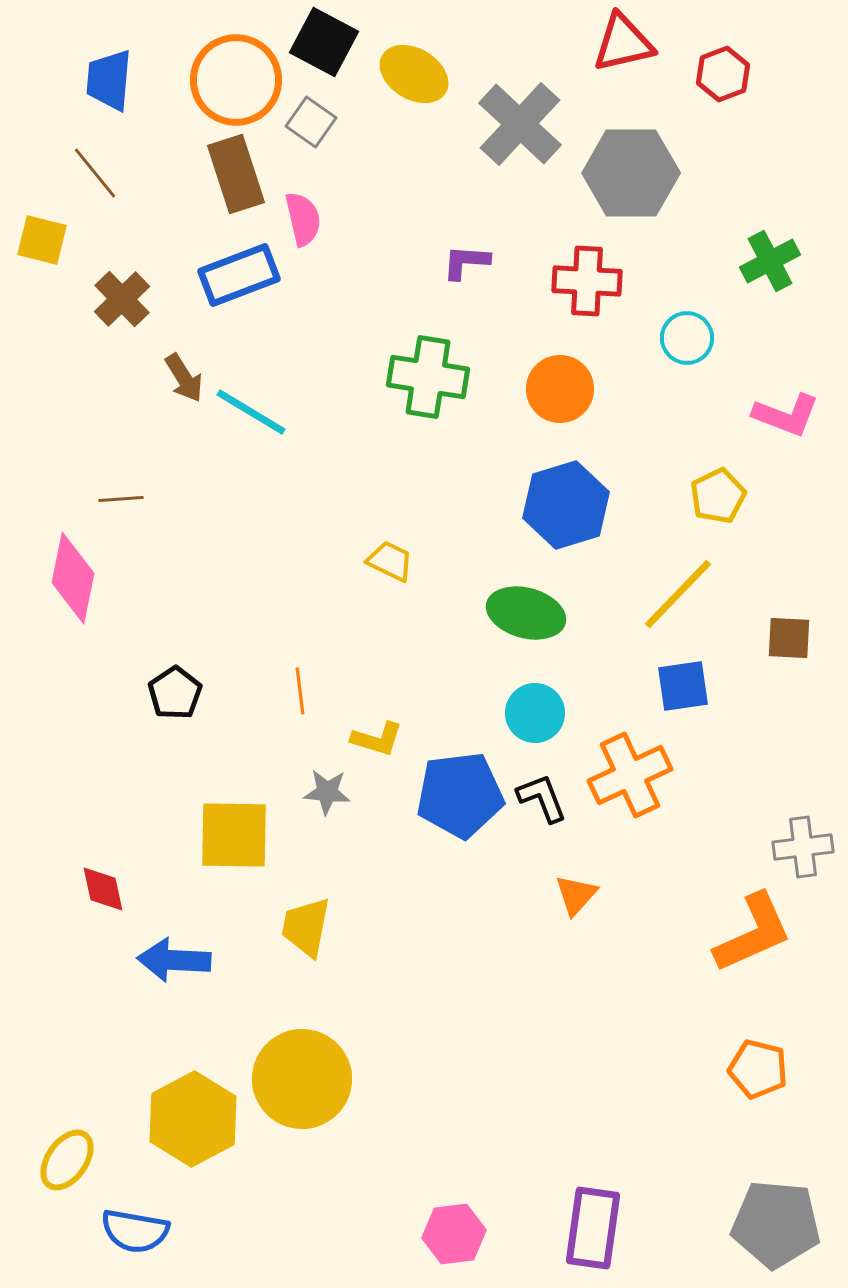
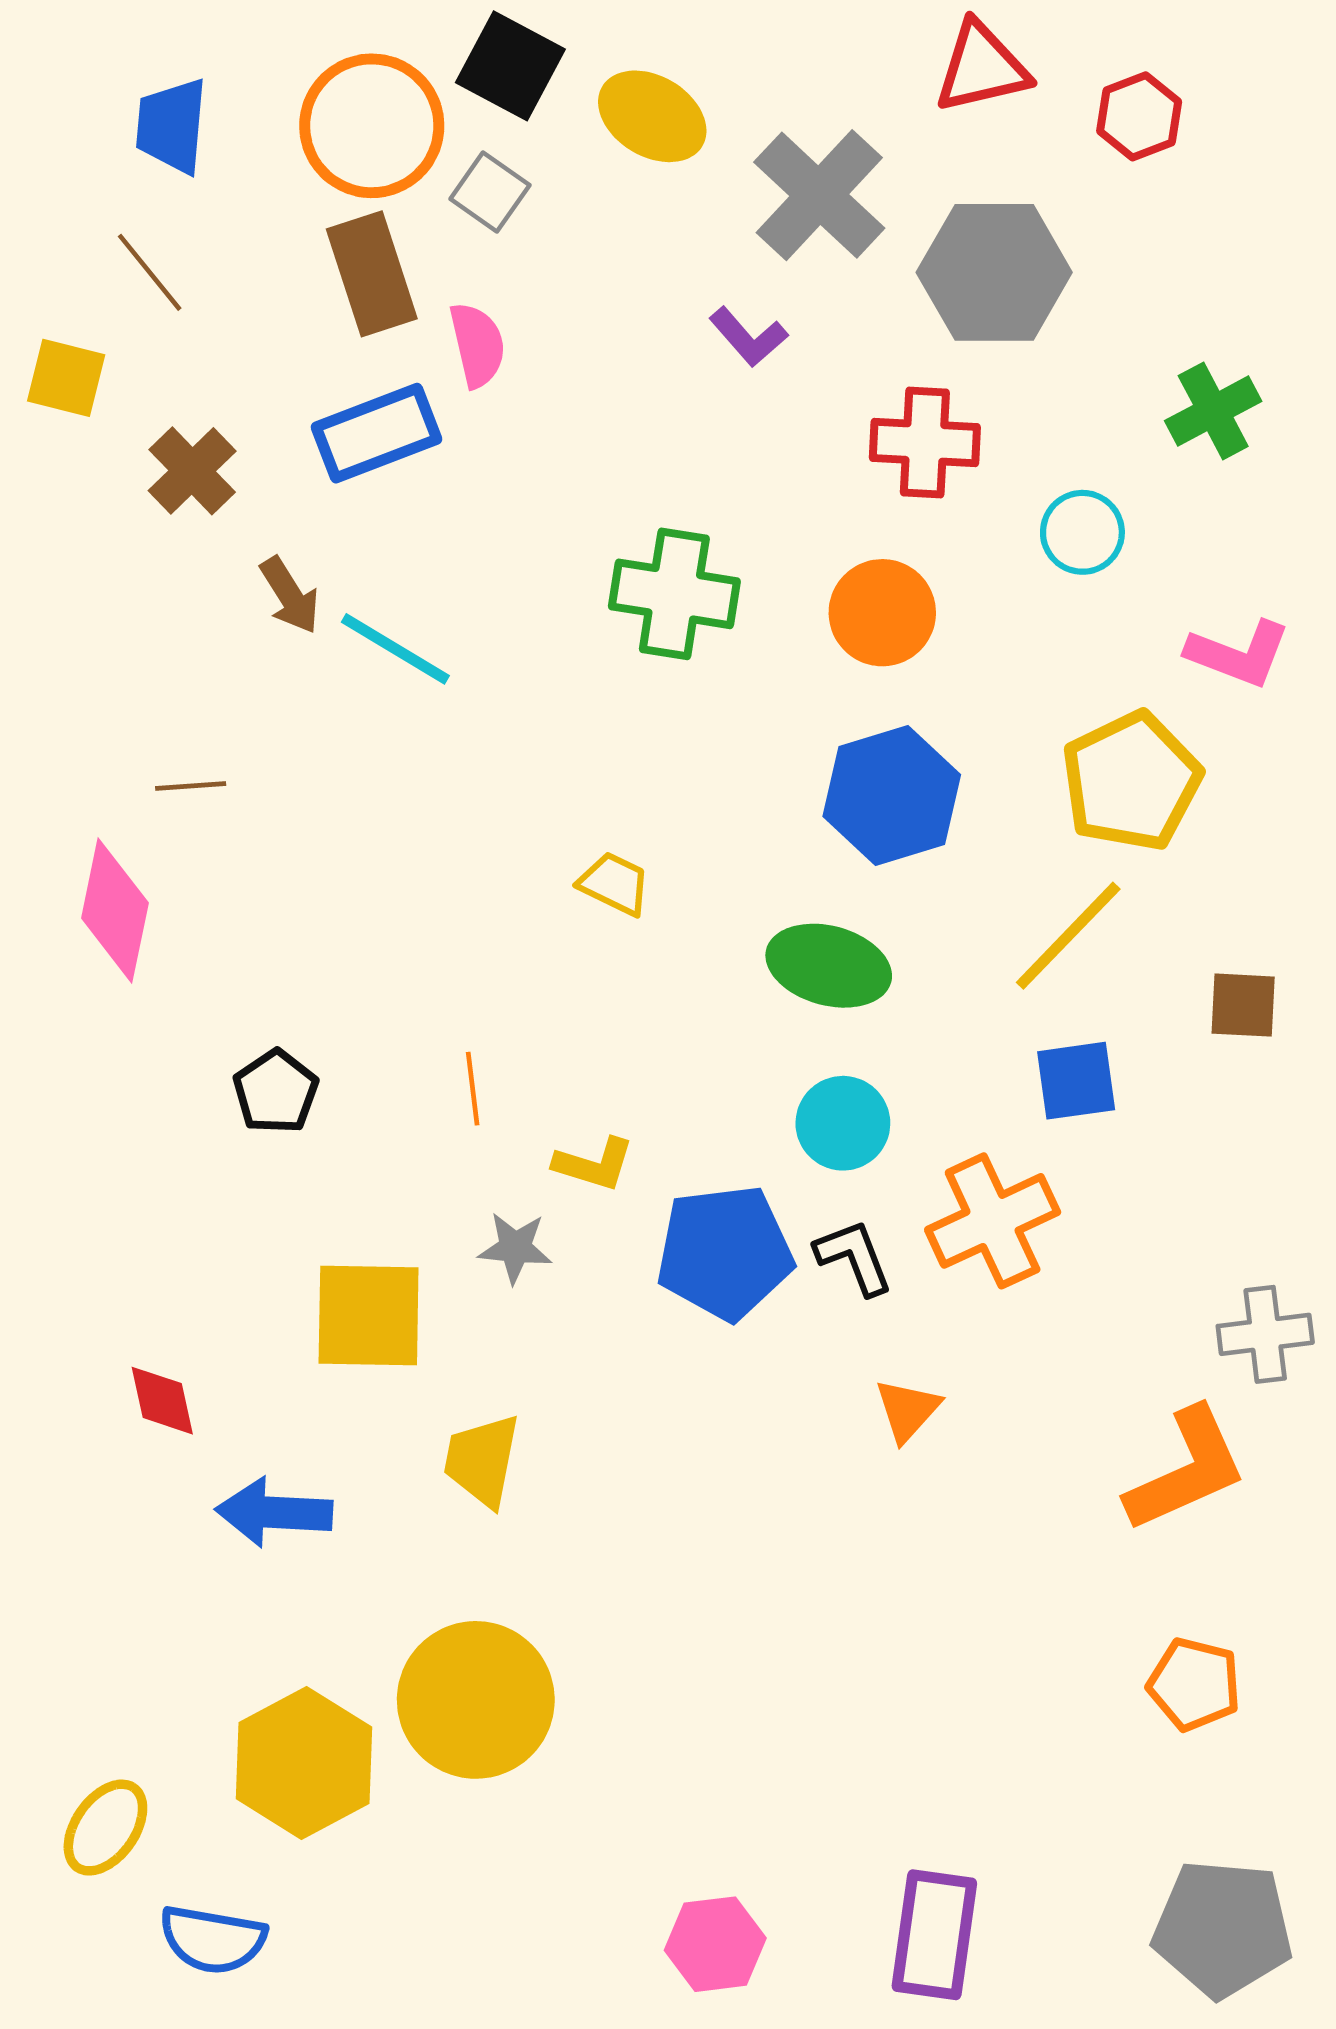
purple L-shape: (466, 262) -> (748, 337), moved, turned -135
yellow pentagon: (718, 496) -> (1131, 781), size x1.6

